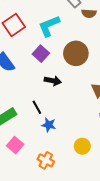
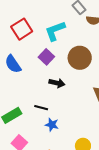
black line: (37, 107) -> (41, 108), turned -48

